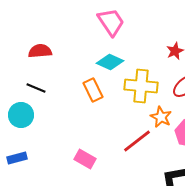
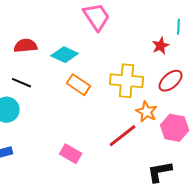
cyan diamond: (110, 62) -> (65, 55), moved
orange rectangle: (93, 90) -> (79, 85), turned -30

